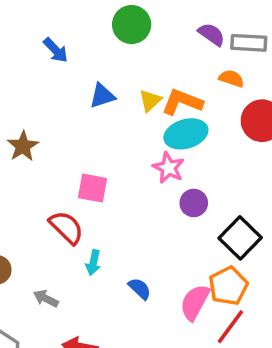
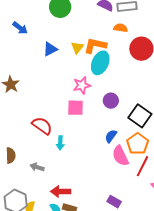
cyan ellipse: (186, 134) -> (100, 63), turned -40
pink star: (169, 168) -> (82, 85), moved, turned -30
pink square: (93, 188) -> (76, 108), moved
blue semicircle: (140, 289) -> (111, 136), moved, turned -88
pink semicircle: (195, 302) -> (120, 156), turned -45

